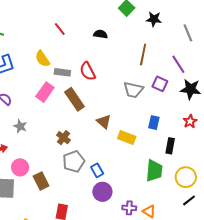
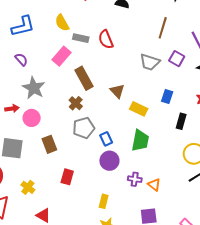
brown rectangle: (74, 99) -> (84, 78), moved
gray star: (20, 126) -> (34, 88), size x1.6
pink circle: (20, 167) -> (32, 118), moved
green trapezoid: (154, 171) -> (140, 141), moved

